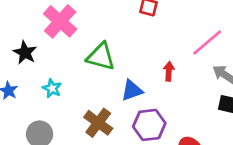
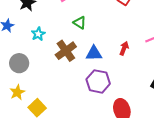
green triangle: (101, 57) -> (80, 23), size x0.6
brown cross: (98, 123) -> (66, 51), moved

